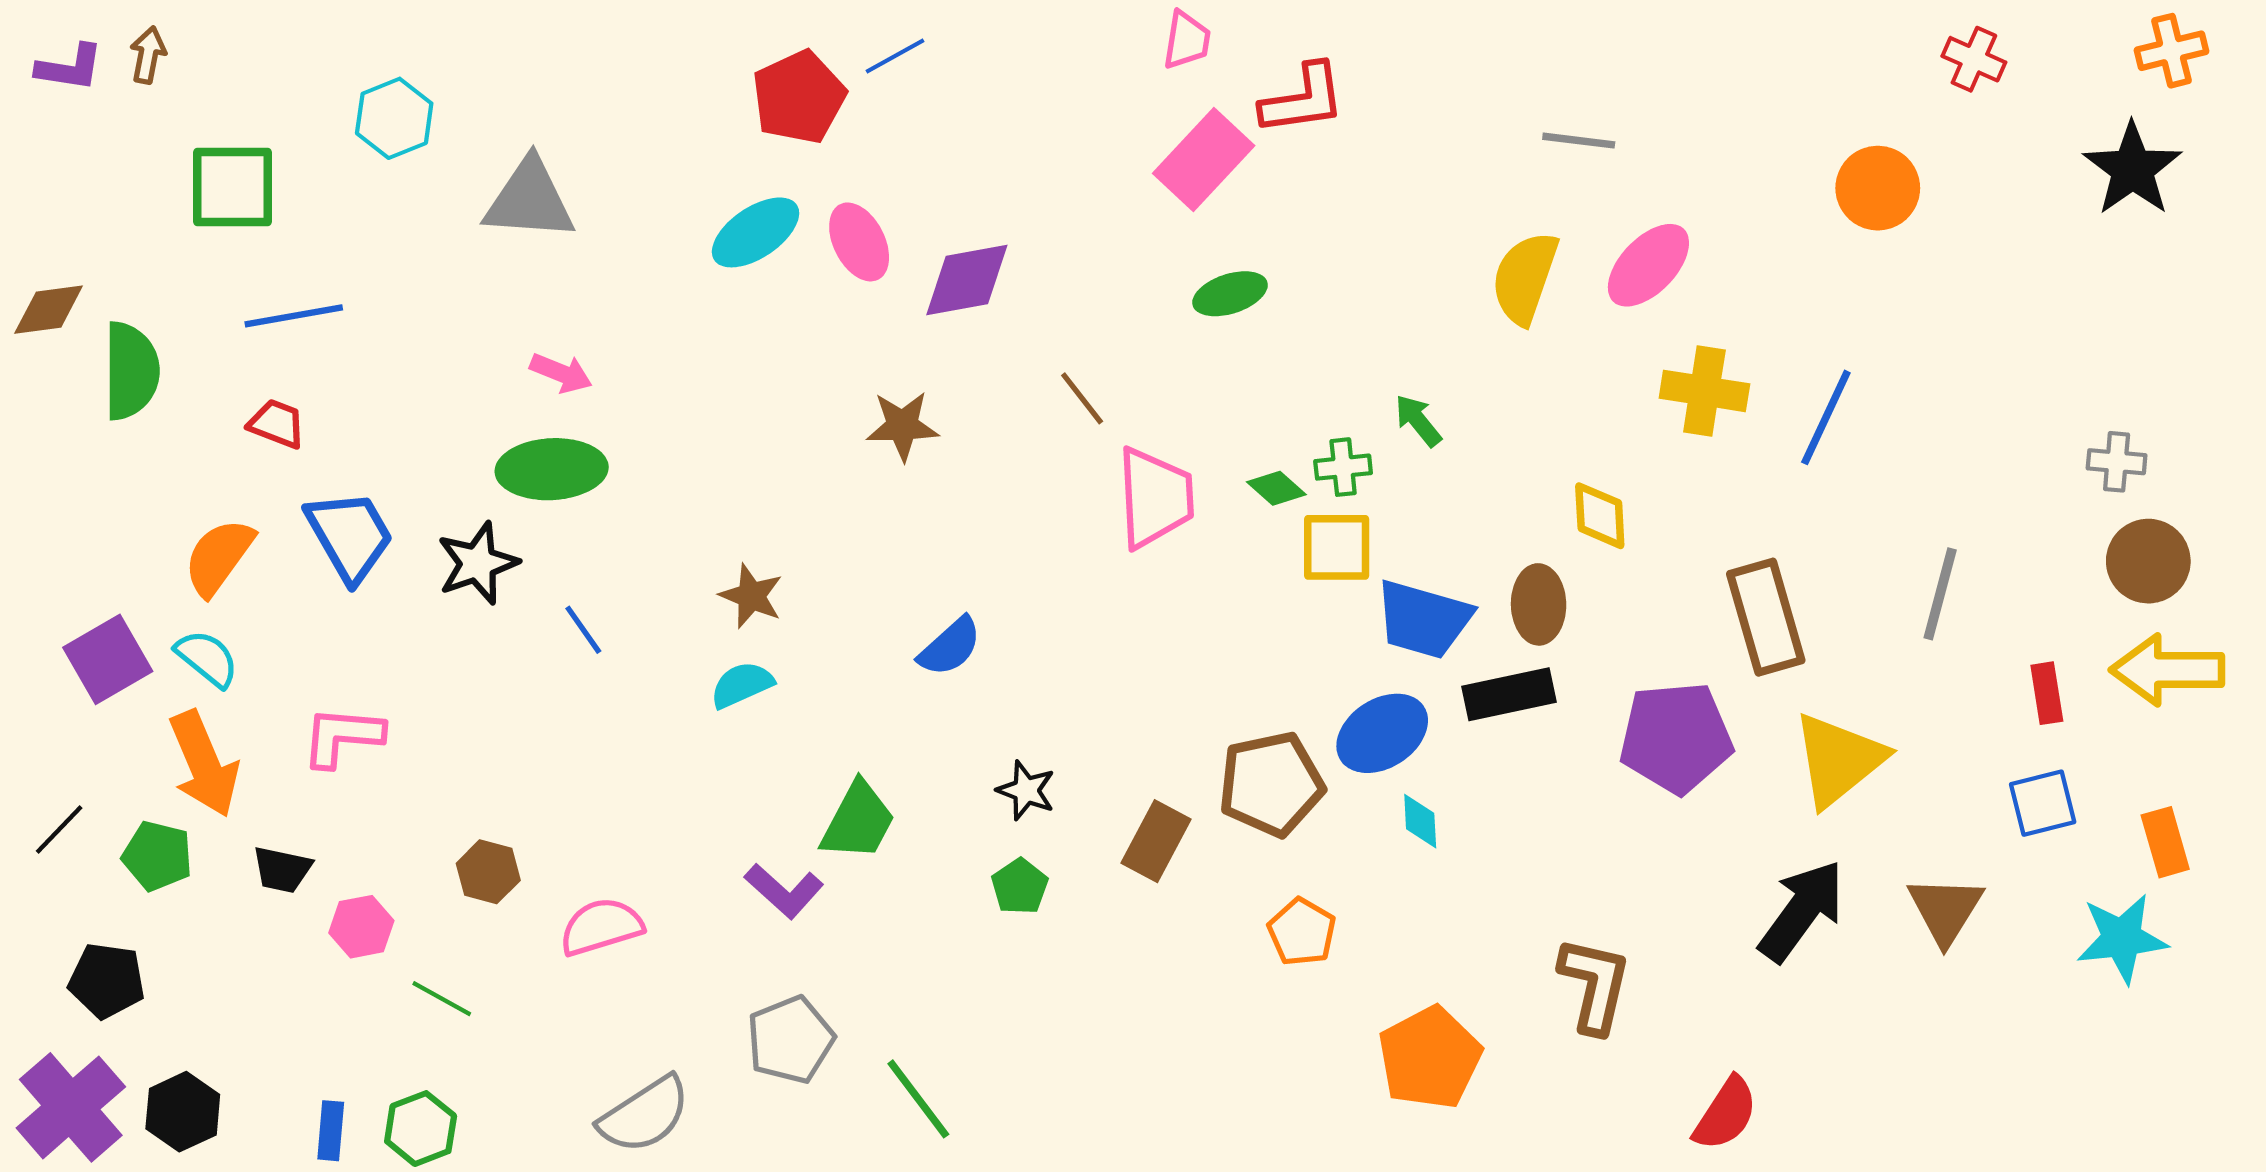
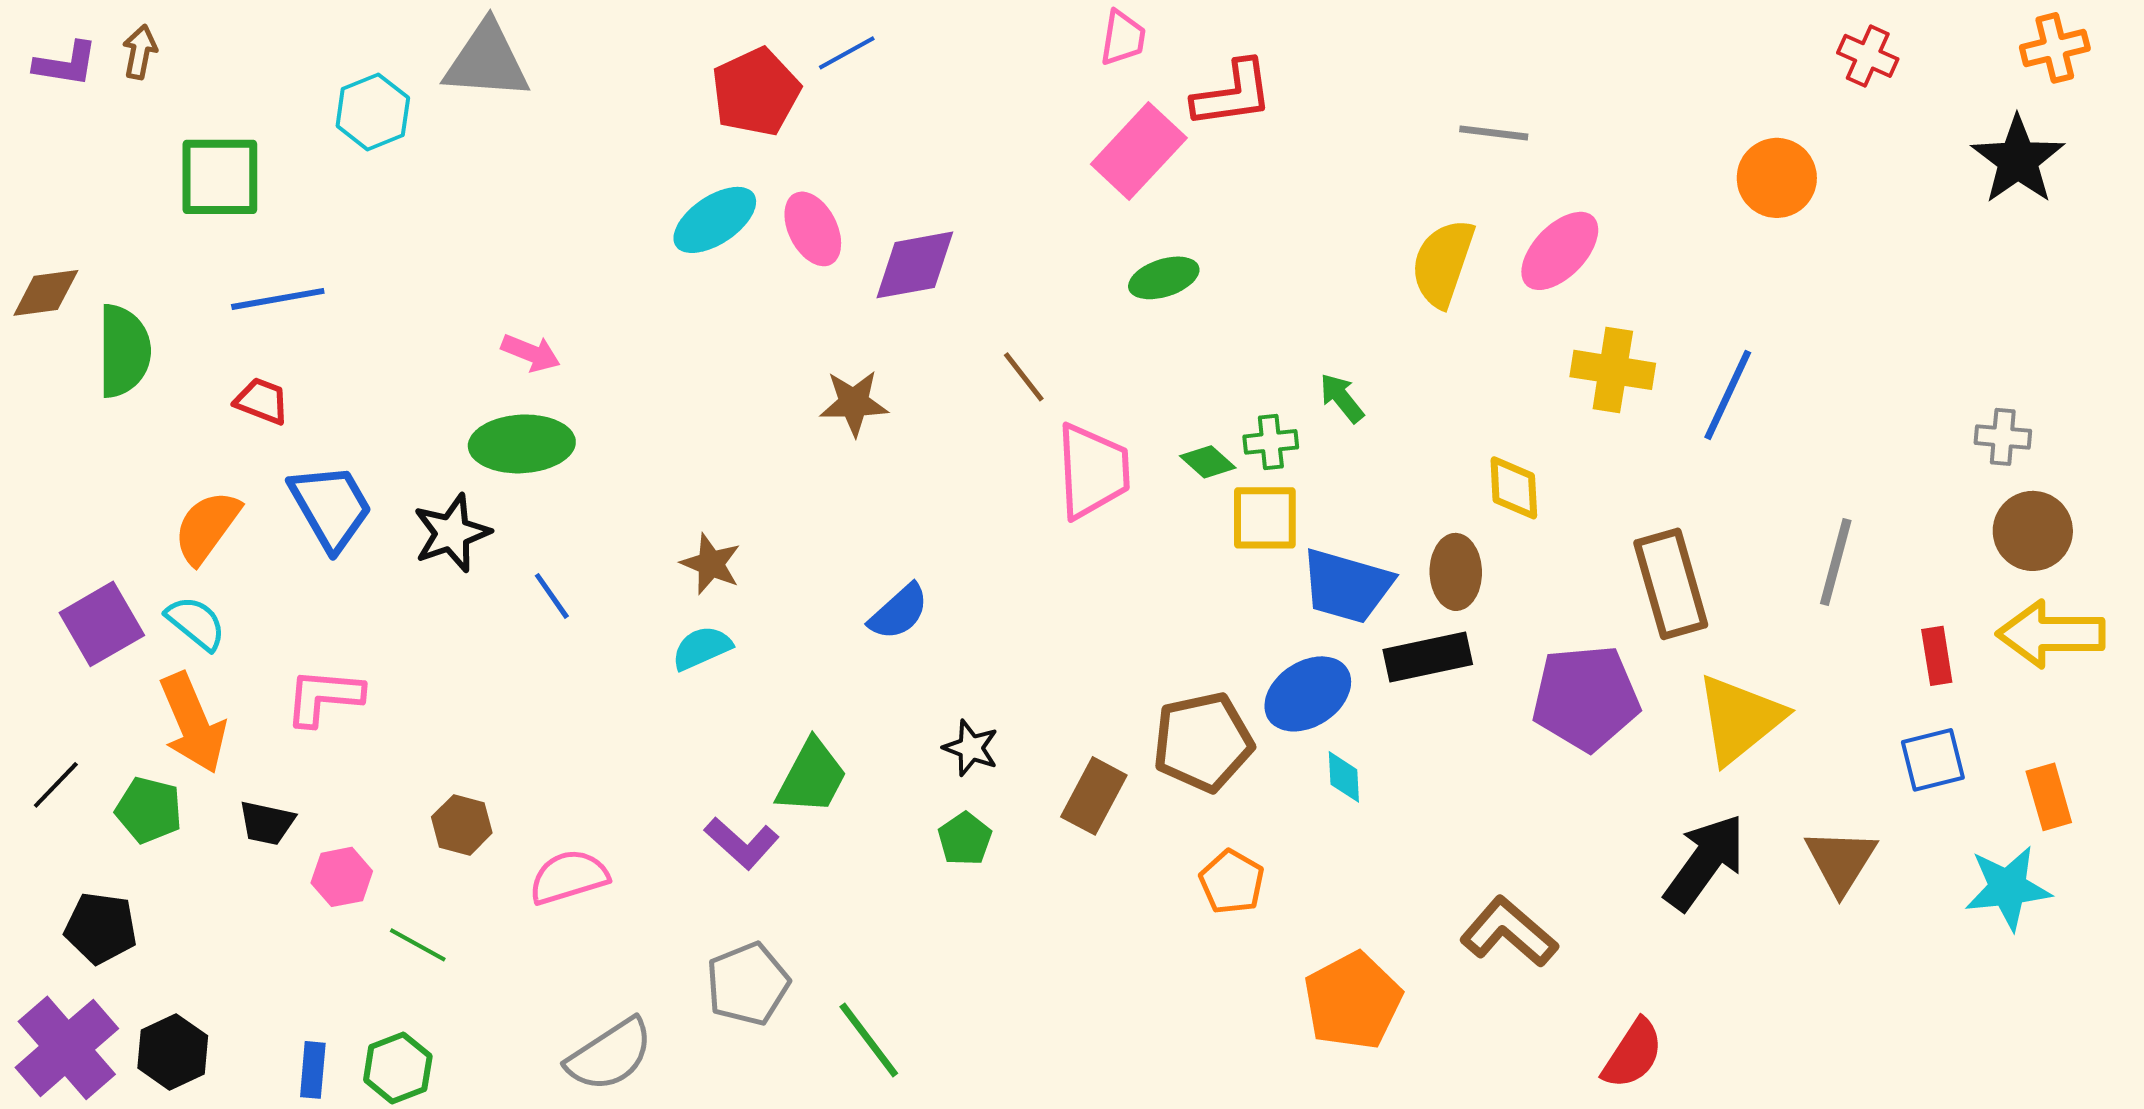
gray triangle: (529, 200) -> (487, 61), moved
brown L-shape: (1595, 985) -> (1509, 932), turned -62

